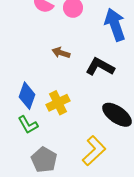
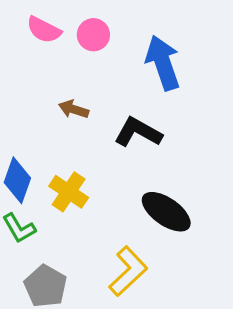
yellow cross: (58, 103) -> (69, 192), turned -30

